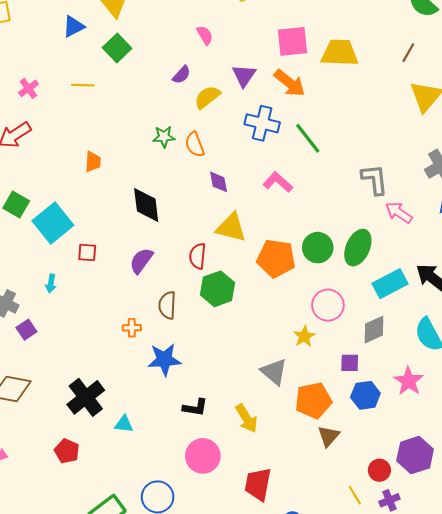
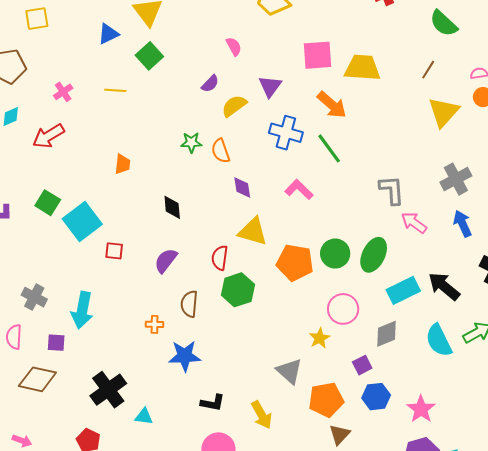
orange arrow: (290, 83) -> (332, 105), moved
black diamond: (146, 205) -> (172, 207), size x0.7
cyan arrow: (51, 284) -> (82, 310), moved, size x2.0
purple square: (26, 330) -> (56, 343), moved, turned 36
purple square: (350, 363) -> (362, 365), turned -30
pink star: (409, 381) -> (421, 409), moved

